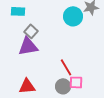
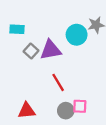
purple triangle: (28, 46) -> (51, 50), moved
red line: (66, 67) -> (58, 82), moved

